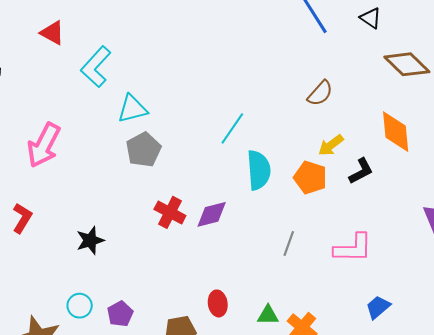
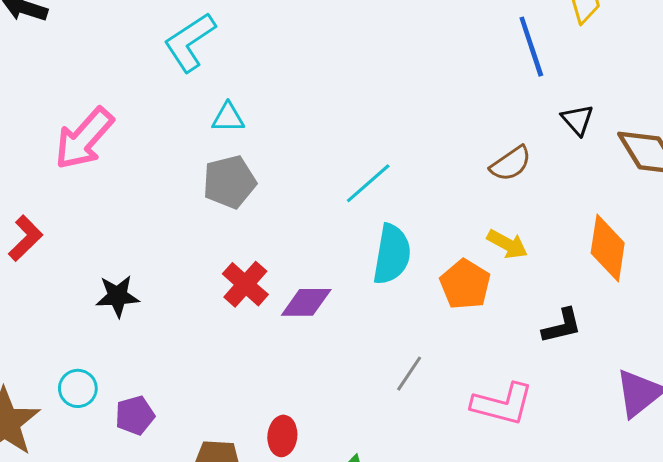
black triangle: (371, 18) -> (578, 120), moved
cyan triangle: (132, 109) -> (228, 118), size x0.7
yellow arrow: (331, 145) -> (507, 244), turned -128
black L-shape: (361, 171) -> (562, 326), moved

